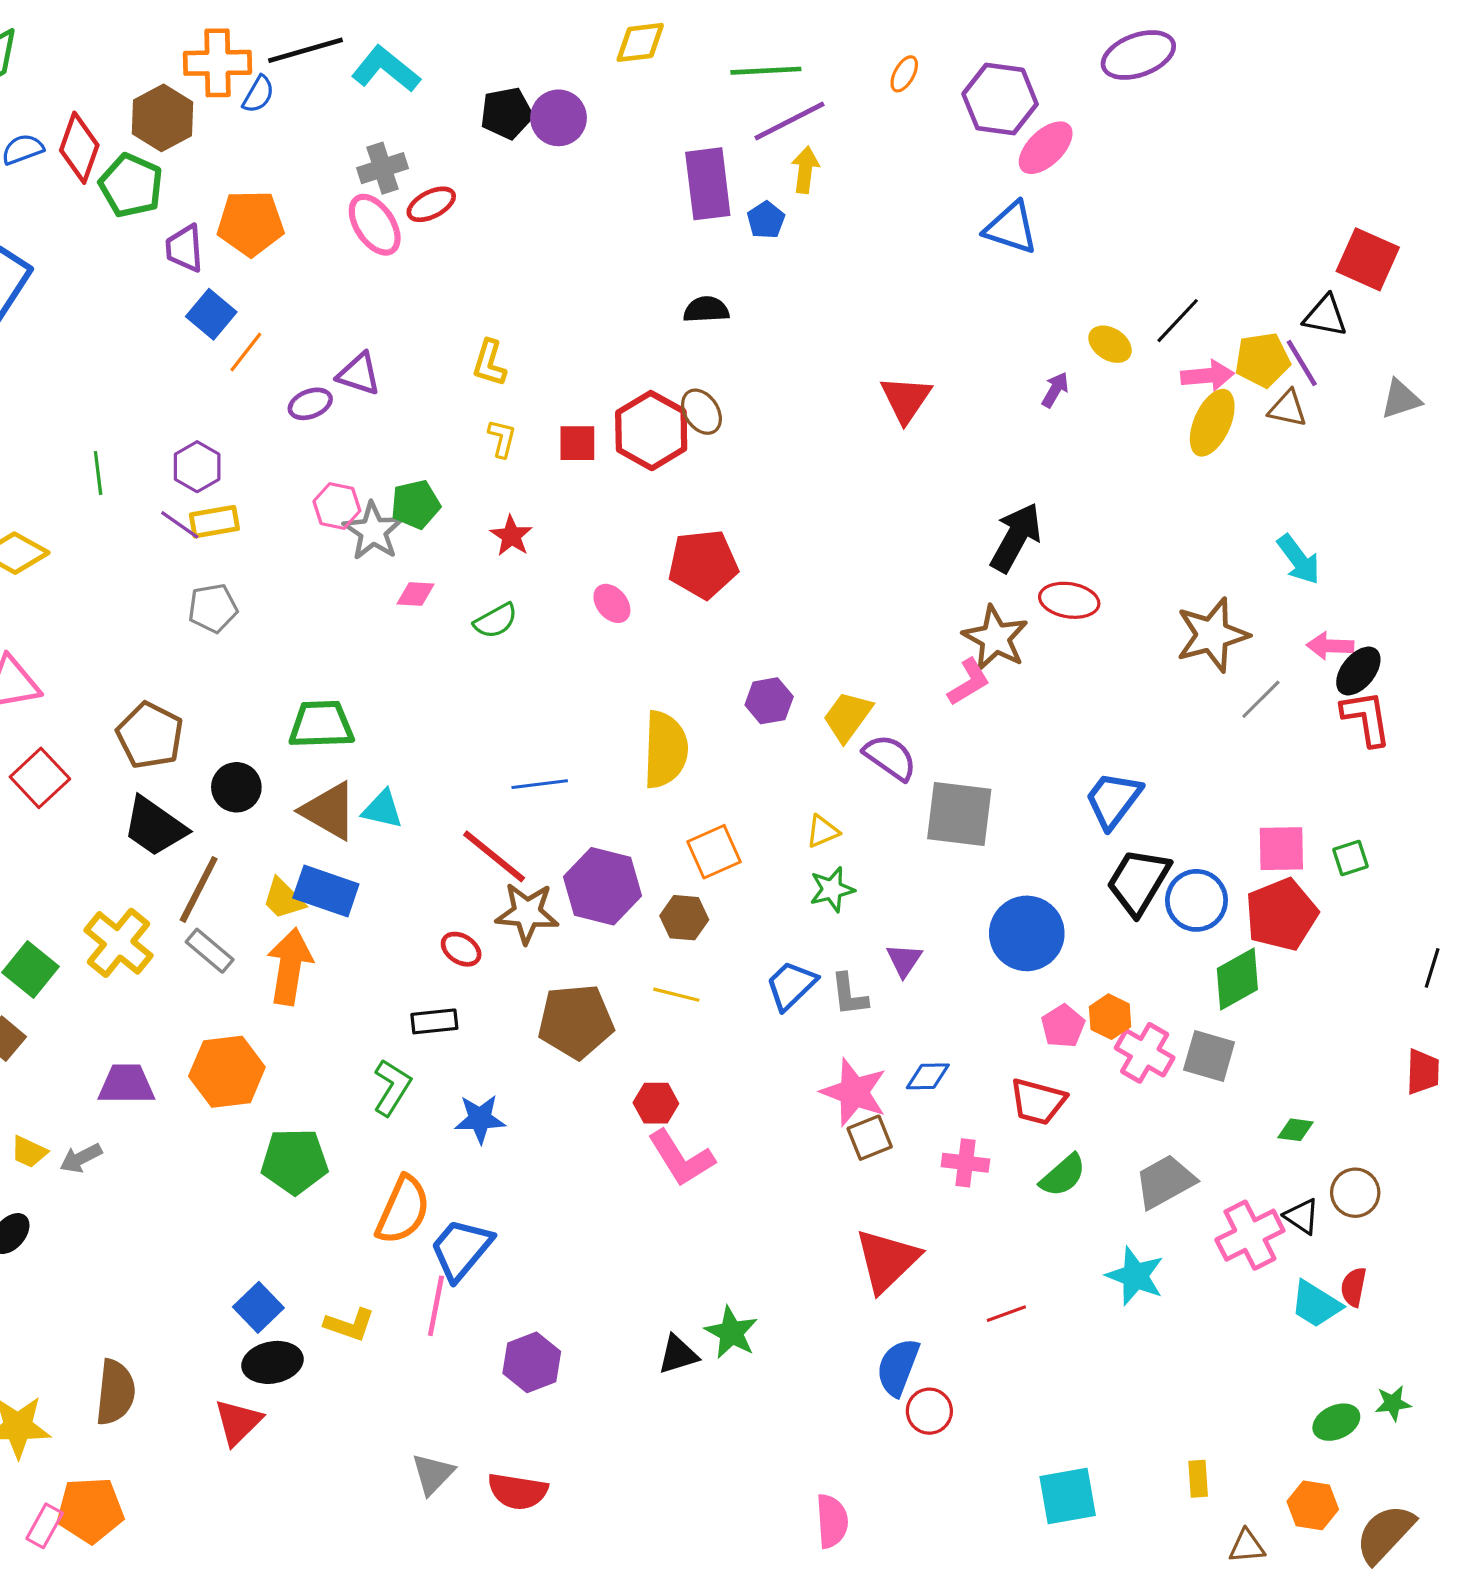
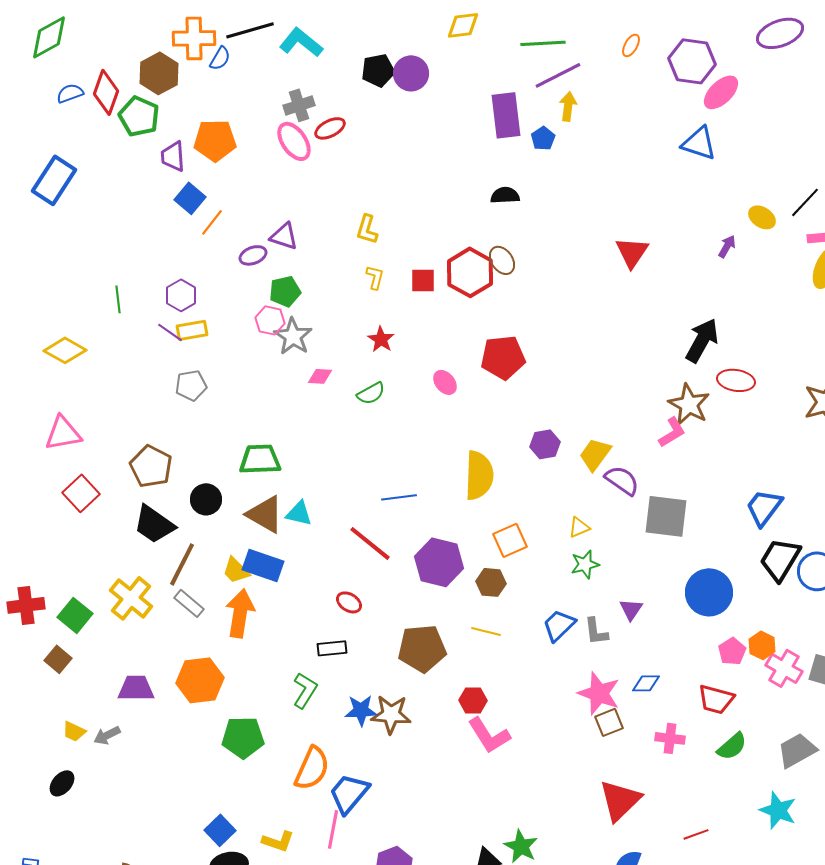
green pentagon: (416, 504) -> (285, 291), moved
brown star: (527, 913) -> (391, 714), moved

